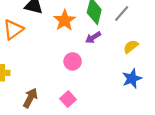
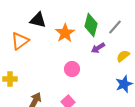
purple arrow: (93, 37) -> (98, 48), moved

